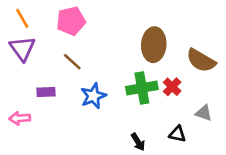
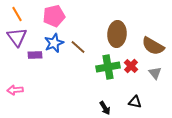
brown line: (72, 62) -> (78, 47), moved
purple rectangle: (46, 92) -> (35, 55), moved
blue star: (93, 96) -> (54, 43), moved
gray triangle: (204, 113) -> (155, 73), moved, turned 32

